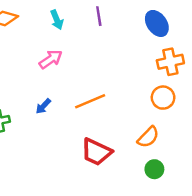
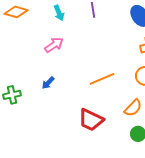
orange line: (90, 101) -> (102, 79), moved

